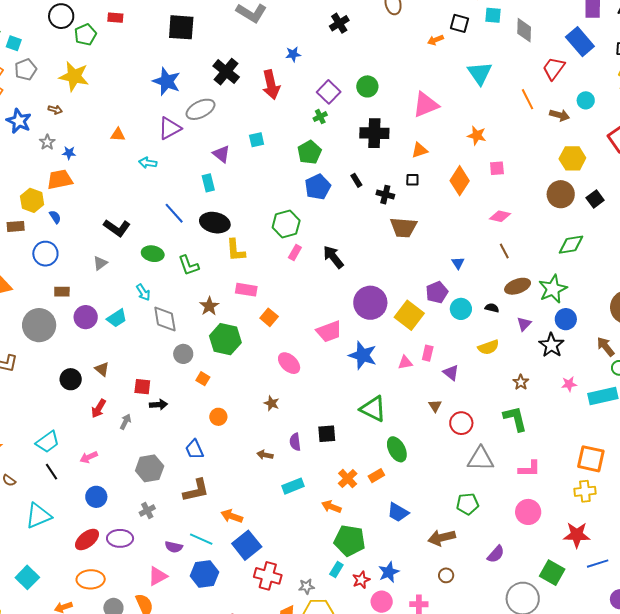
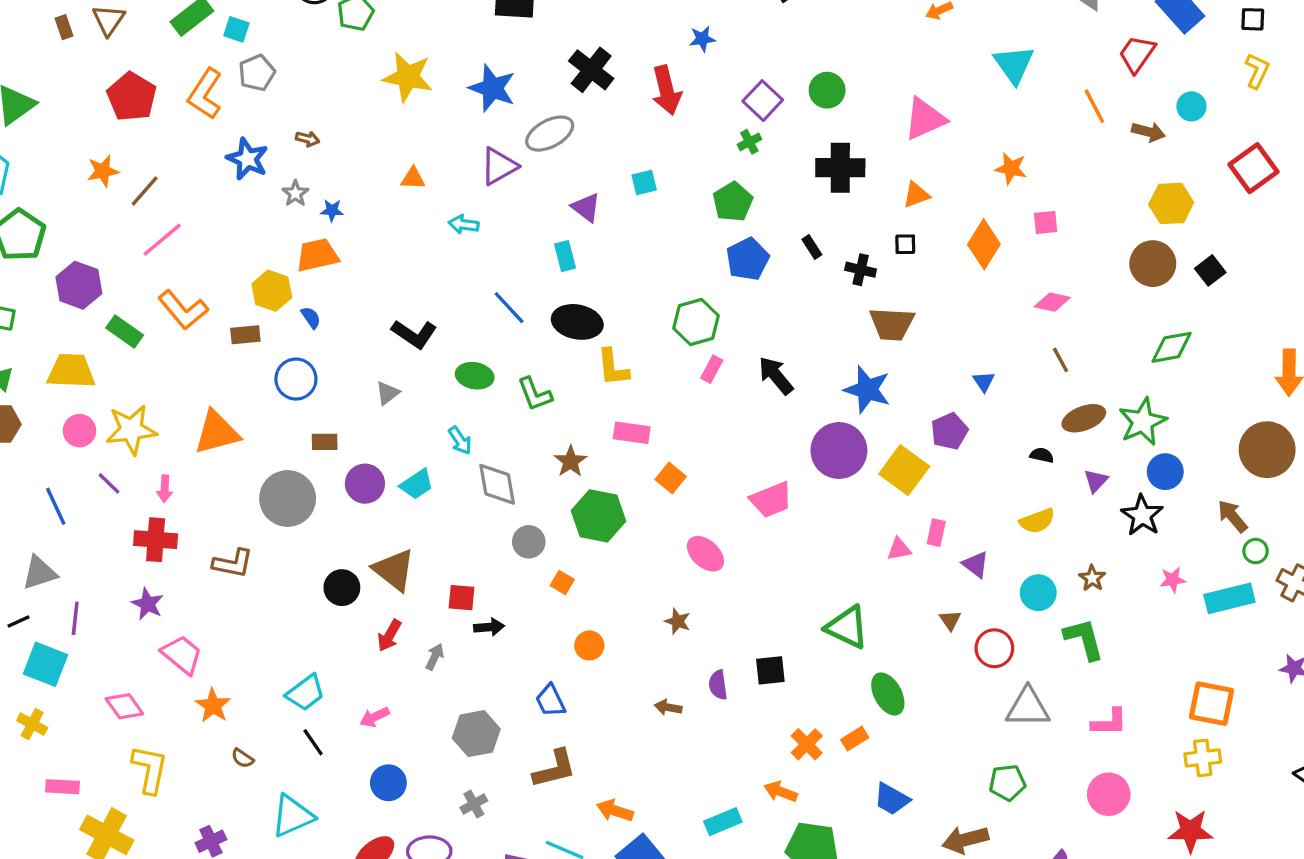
yellow star: (74, 76) -> (408, 77), moved
cyan circle: (461, 309) -> (1038, 593), moved
blue star: (363, 355) -> (867, 390), moved
brown triangle: (102, 369) -> (394, 570), size x1.8
cyan rectangle: (293, 486) -> (723, 822), moved

